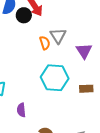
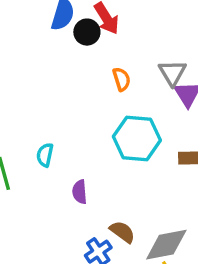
gray triangle: (58, 36) -> (172, 73), moved

